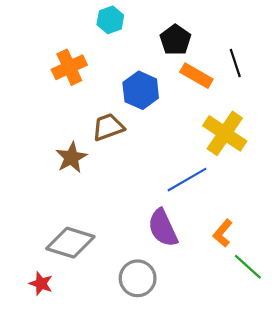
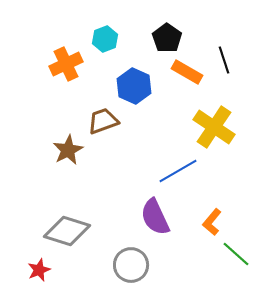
cyan hexagon: (110, 20) -> (105, 39), moved
red star: (41, 284) -> (39, 270), turned 30

